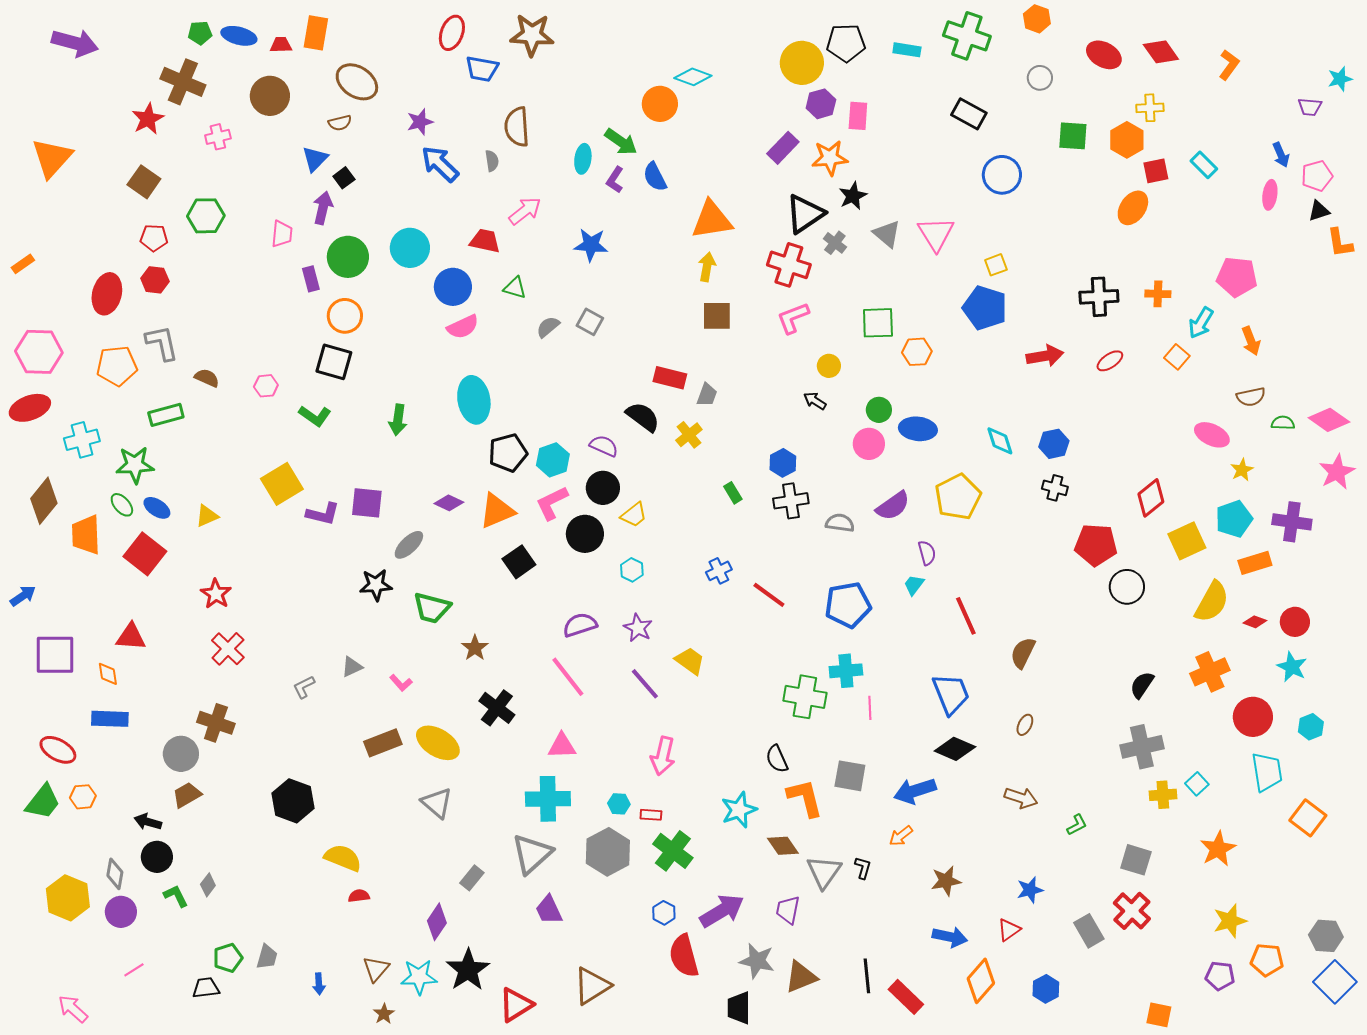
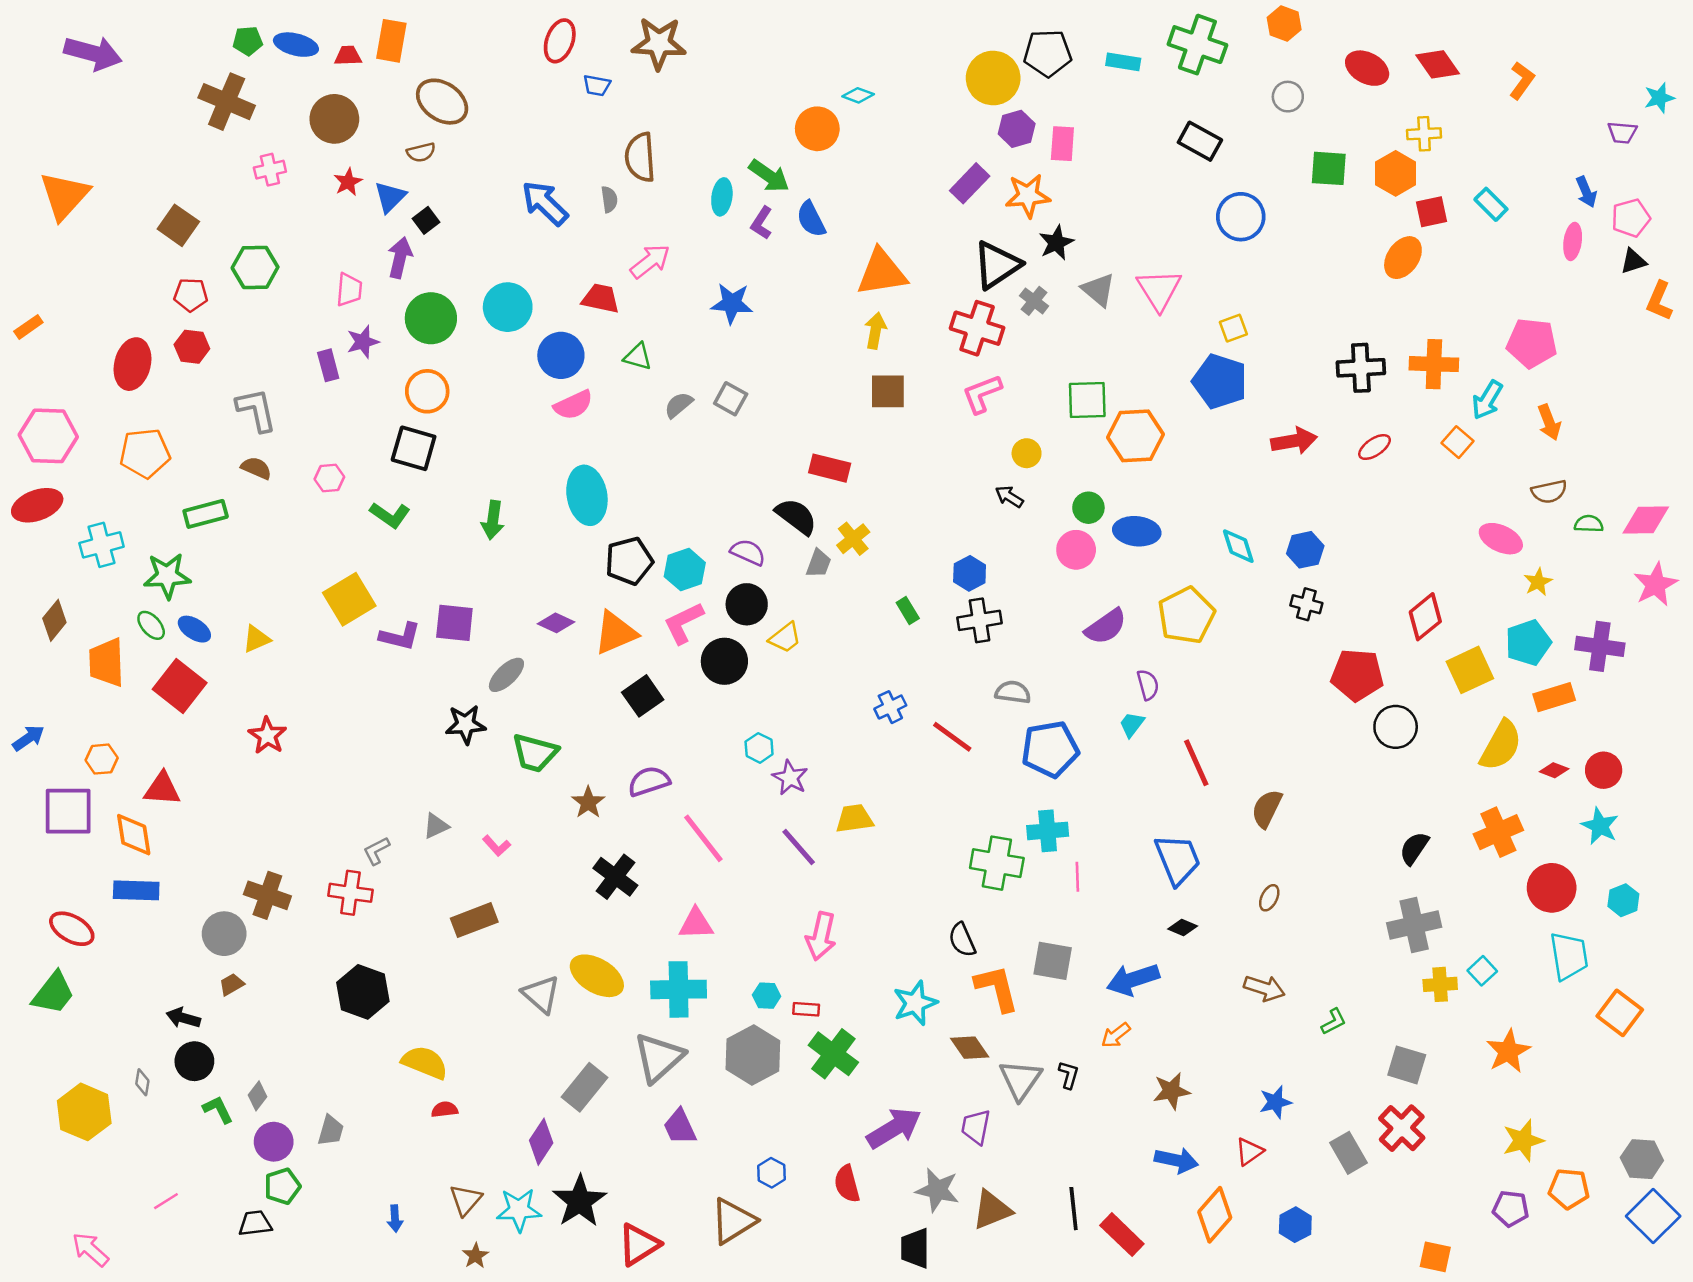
blue trapezoid: (482, 69) -> (597, 85), size x0.7
cyan diamond: (693, 77) -> (858, 95), size x0.7
red star: (148, 119) -> (348, 182), moved, size x0.7
purple star: (420, 122) -> (363, 342), moved
orange L-shape: (1340, 243) -> (1659, 301), turned 32
purple rectangle: (311, 279) -> (328, 365), moved
orange cross: (1158, 294) -> (1434, 364), size x1.5
gray L-shape: (162, 343) -> (256, 410), moved
orange hexagon: (917, 352) -> (1136, 436), size x1.5
gray trapezoid: (707, 395) -> (819, 563), moved
pink diamond: (1329, 420) -> (1646, 520), turned -36
brown diamond: (44, 501) -> (54, 620), size x0.7
gray semicircle: (840, 523) -> (1013, 692), moved
cyan hexagon: (632, 570) -> (759, 748), moved
purple semicircle: (580, 625) -> (649, 781), moved
red cross: (228, 649) -> (350, 893), moved, turned -36
yellow trapezoid: (690, 661) -> (854, 819), turned -44
orange diamond: (108, 674) -> (134, 835), size x1.5
yellow ellipse: (438, 743) -> (597, 976), moved
black diamond: (955, 749) -> (1183, 927), size x0.6
brown trapezoid: (187, 795) -> (232, 984), size x0.7
orange hexagon: (83, 797) -> (102, 759), moved
gray diamond: (115, 874) -> (142, 1082), size x0.7
gray rectangle: (472, 878) -> (584, 1087), size x1.5
purple circle: (121, 912) -> (274, 1142), moved
blue hexagon: (664, 913) -> (771, 1173), moved
red semicircle: (684, 956) -> (847, 1184), size x0.7
gray trapezoid: (267, 957) -> (331, 1131), moved

